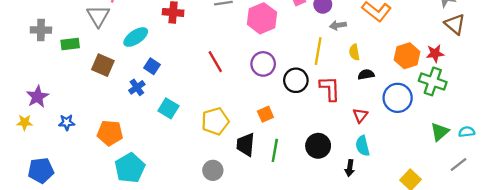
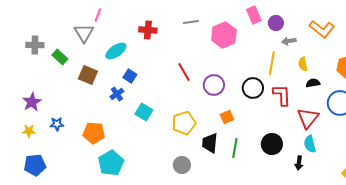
green rectangle: (70, 44) -> (60, 57), turned 49
purple circle: (263, 64) -> (214, 85), moved
red triangle: (360, 115) -> (308, 118), size x1.6
yellow star: (25, 122) -> (29, 131), moved

